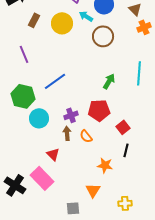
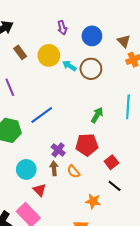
cyan arrow: (86, 16) -> (69, 66), moved
brown rectangle: (34, 20) -> (20, 52), turned -64
purple cross: (71, 115) -> (58, 150), turned -32
cyan circle: (39, 118) -> (26, 169), moved
black line: (126, 150) -> (115, 186), turned -64

